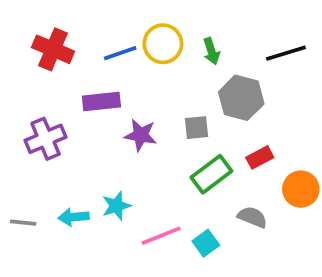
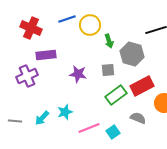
green arrow: (211, 51) -> (109, 41), moved
blue line: (120, 53) -> (67, 19), moved
purple rectangle: (101, 102) -> (46, 55), moved
red rectangle: (260, 157) -> (142, 86), size x1.6
cyan arrow: (73, 217) -> (42, 118), turned -42

